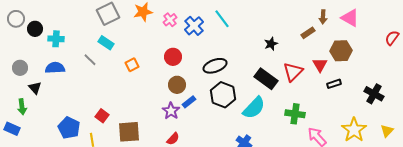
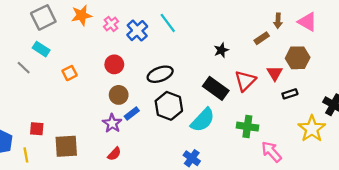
red square: (102, 116) -> (37, 129), turned -32
yellow star: (354, 130) -> (312, 129), moved

